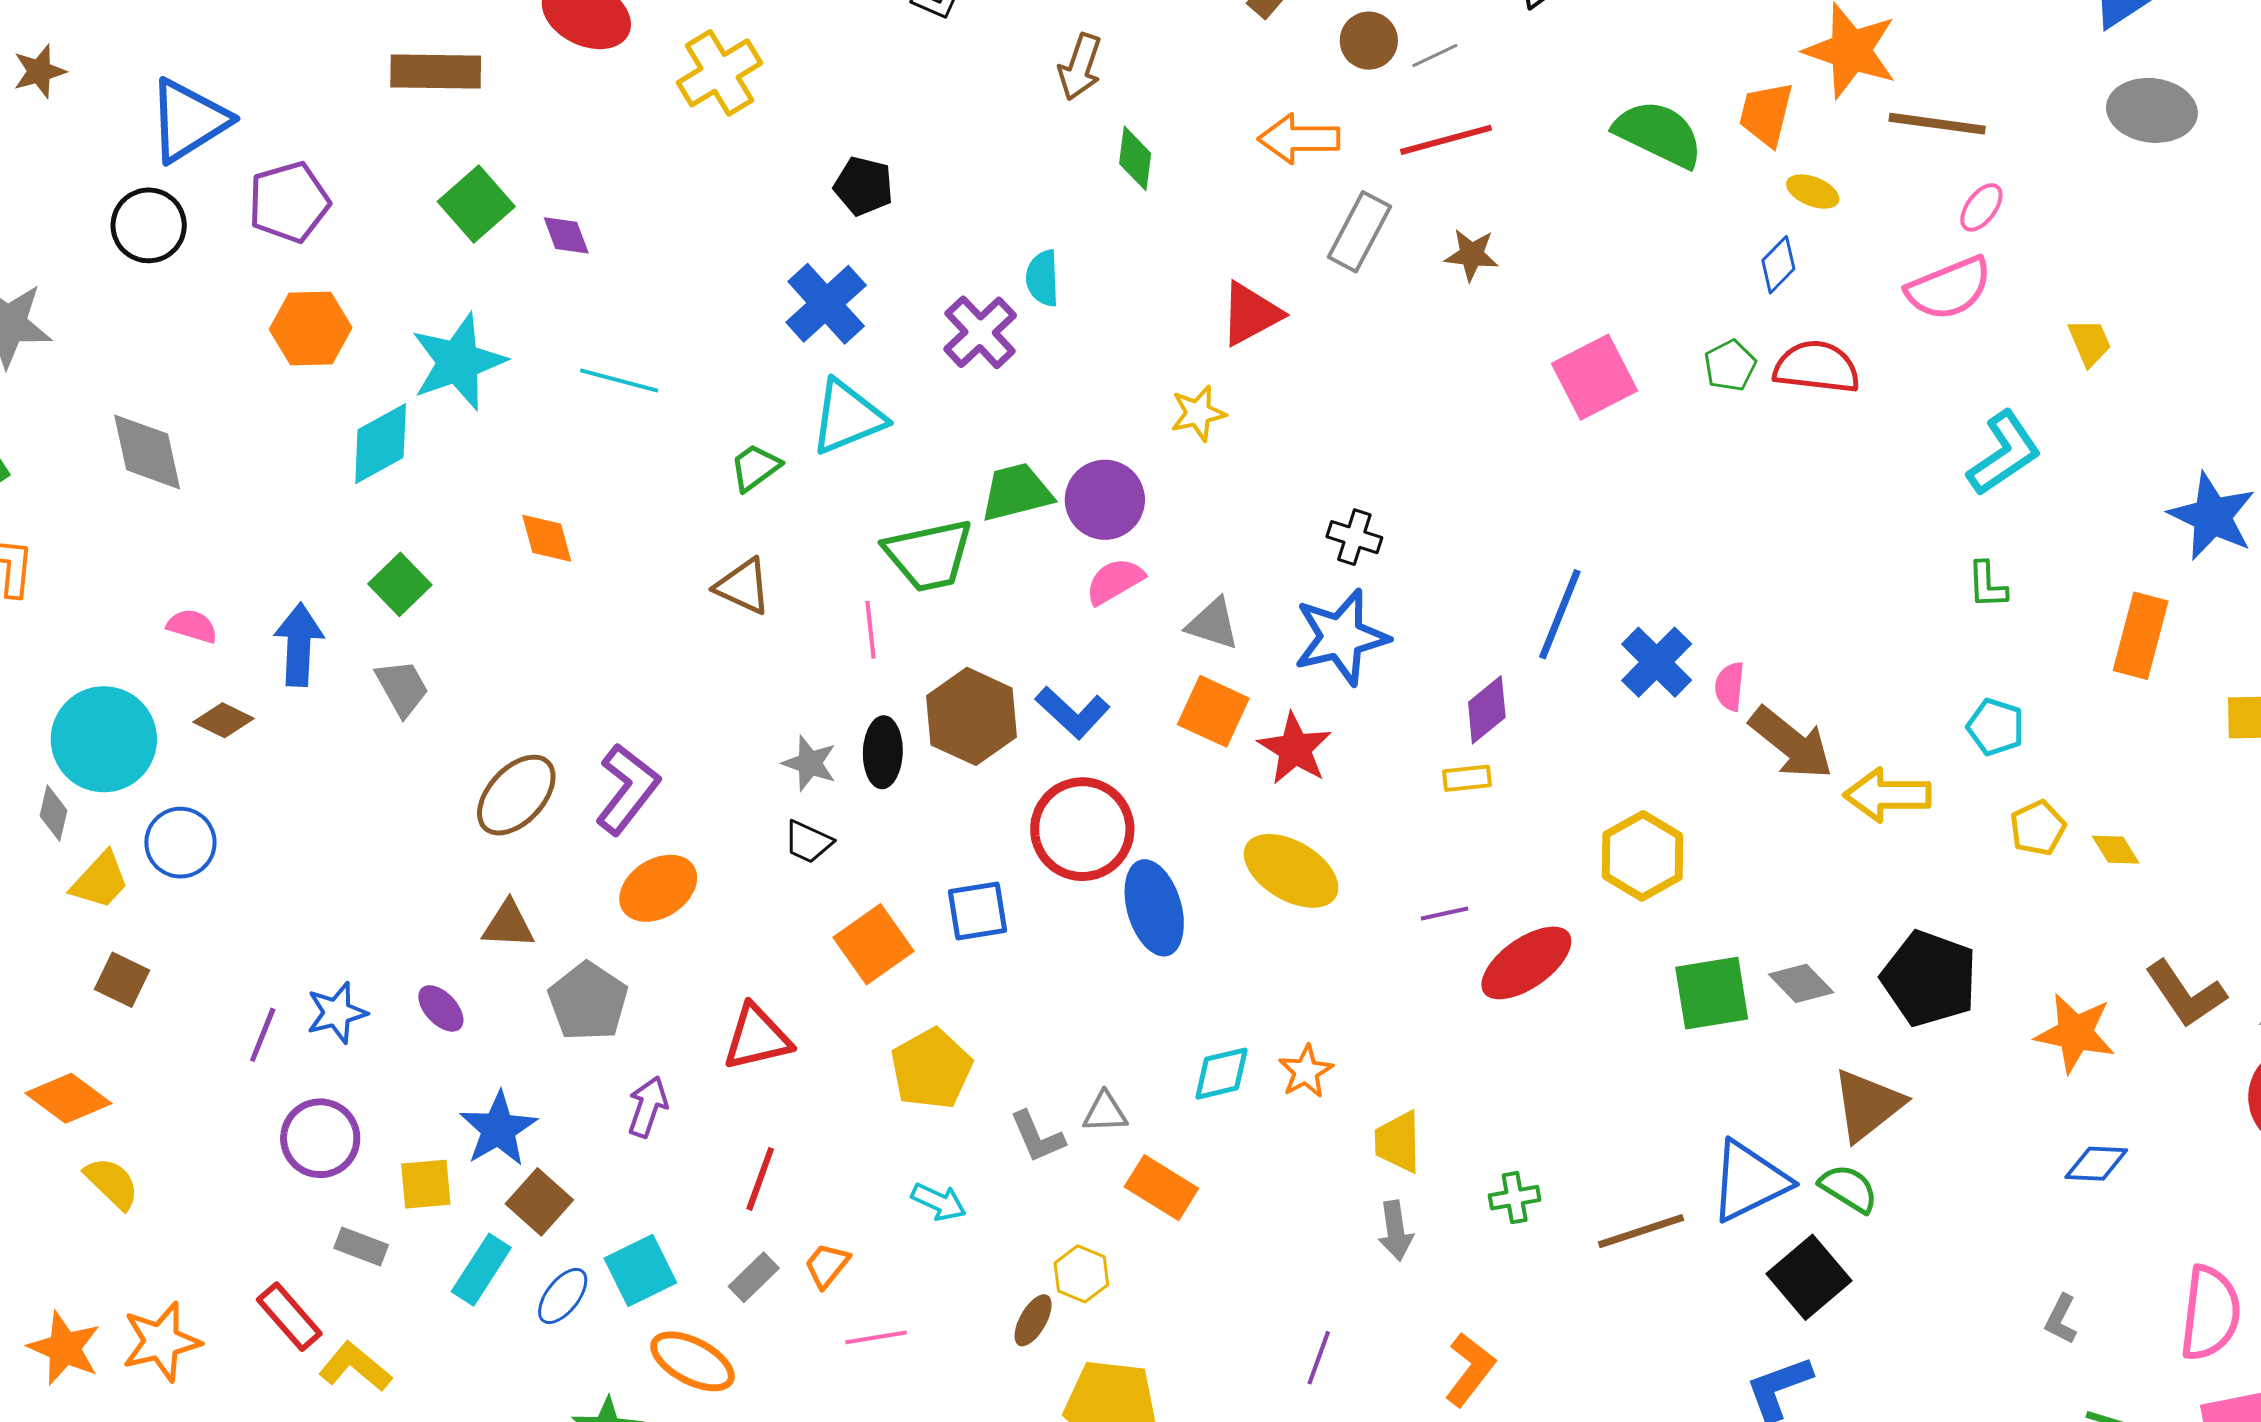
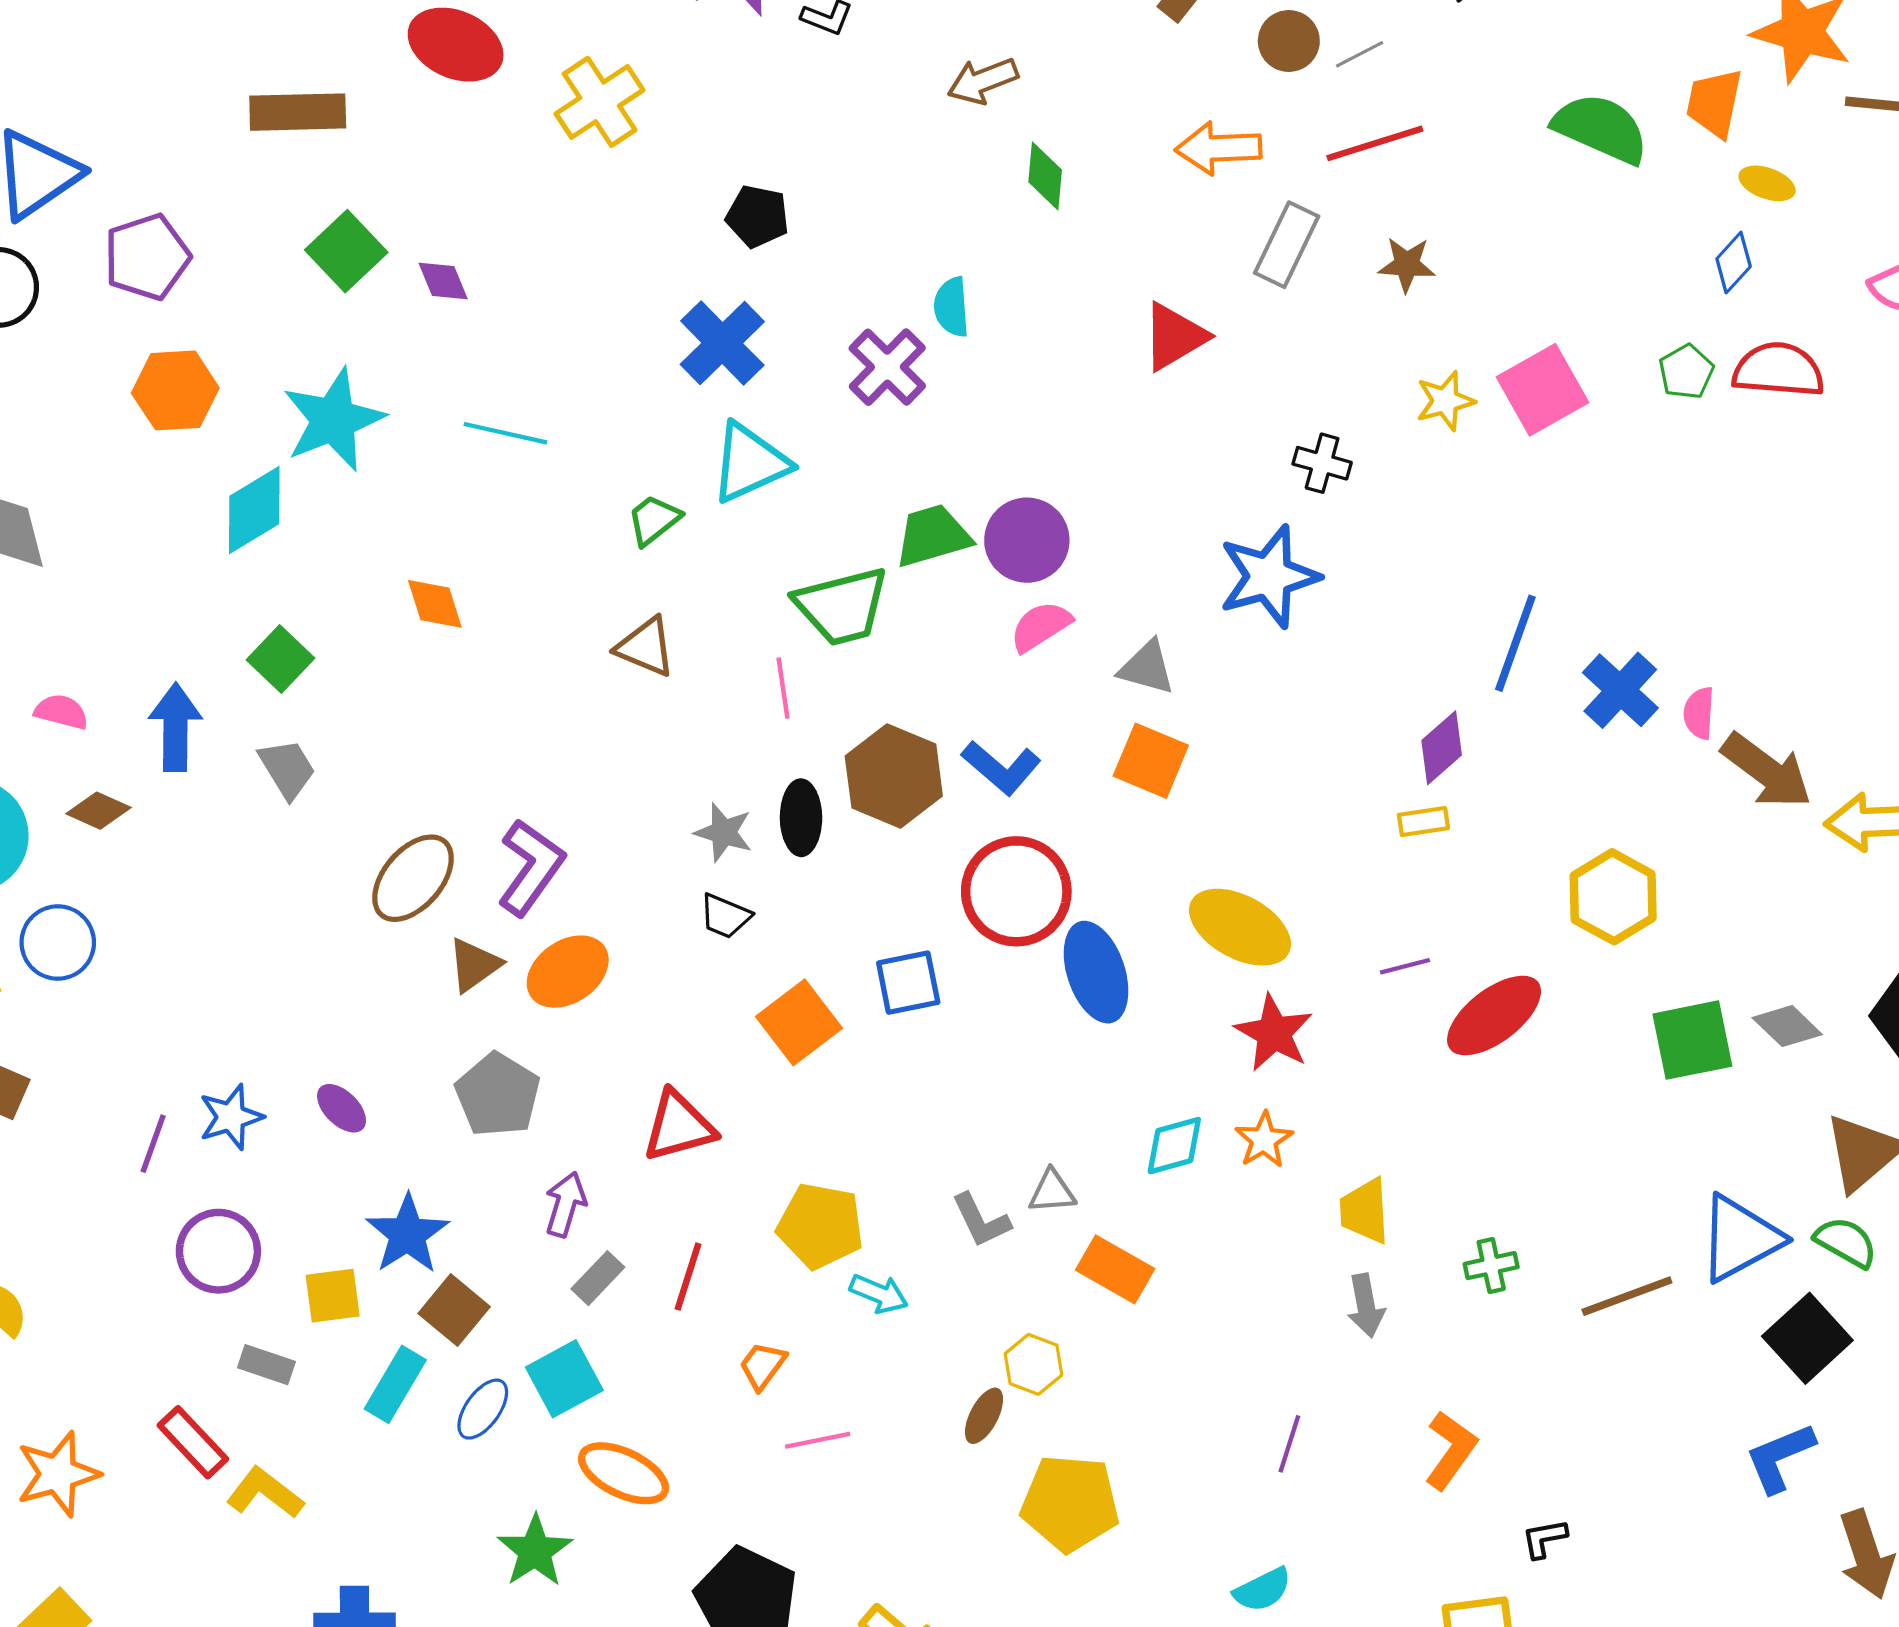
brown arrow: (1080, 67) -> (983, 81), turned 52
yellow star: (1198, 413) -> (1445, 401), moved
black cross: (1354, 537) -> (1322, 463), moved
blue star: (1341, 637) -> (1269, 576), moved
red star: (1295, 749) -> (1274, 1033), moved
brown triangle: (508, 925) -> (474, 965), moved, turned -36
yellow pentagon: (931, 1069) -> (820, 1226), moved, turned -30
gray rectangle: (754, 1277) -> (598, 1278), moved

